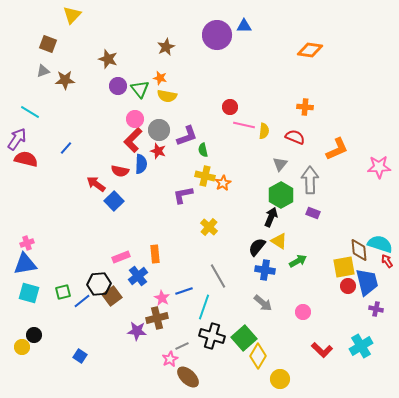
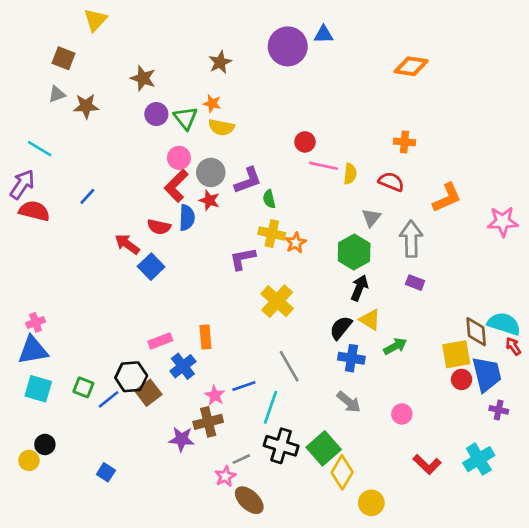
green hexagon: (281, 195) -> (354, 252), moved
yellow cross: (209, 227) -> (277, 301), size x1.4
green square: (63, 292) -> (83, 387), turned 35

